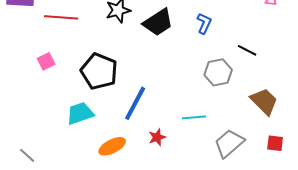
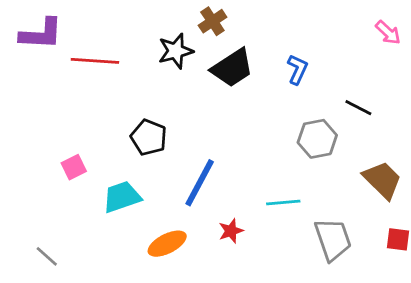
pink square: (46, 61) -> (74, 167), moved
black pentagon: (99, 71) -> (149, 137), size x0.7
gray trapezoid: (229, 143) -> (333, 239), turned 112

